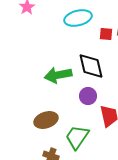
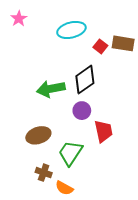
red square: (106, 34) -> (100, 46), turned 32
black diamond: (91, 66) -> (85, 80), turned 68

